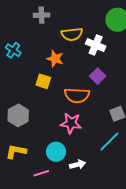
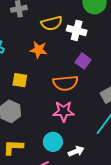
yellow square: (43, 81) -> (20, 80), moved

